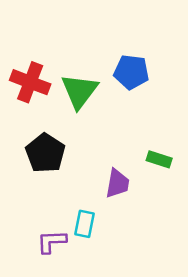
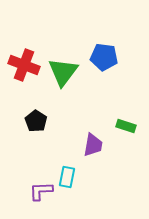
black pentagon: (45, 153) -> (36, 121), size x0.7

